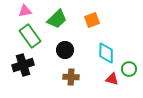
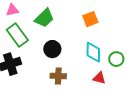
orange square: (92, 20) -> (90, 19), moved
green circle: (129, 69) -> (116, 59), moved

